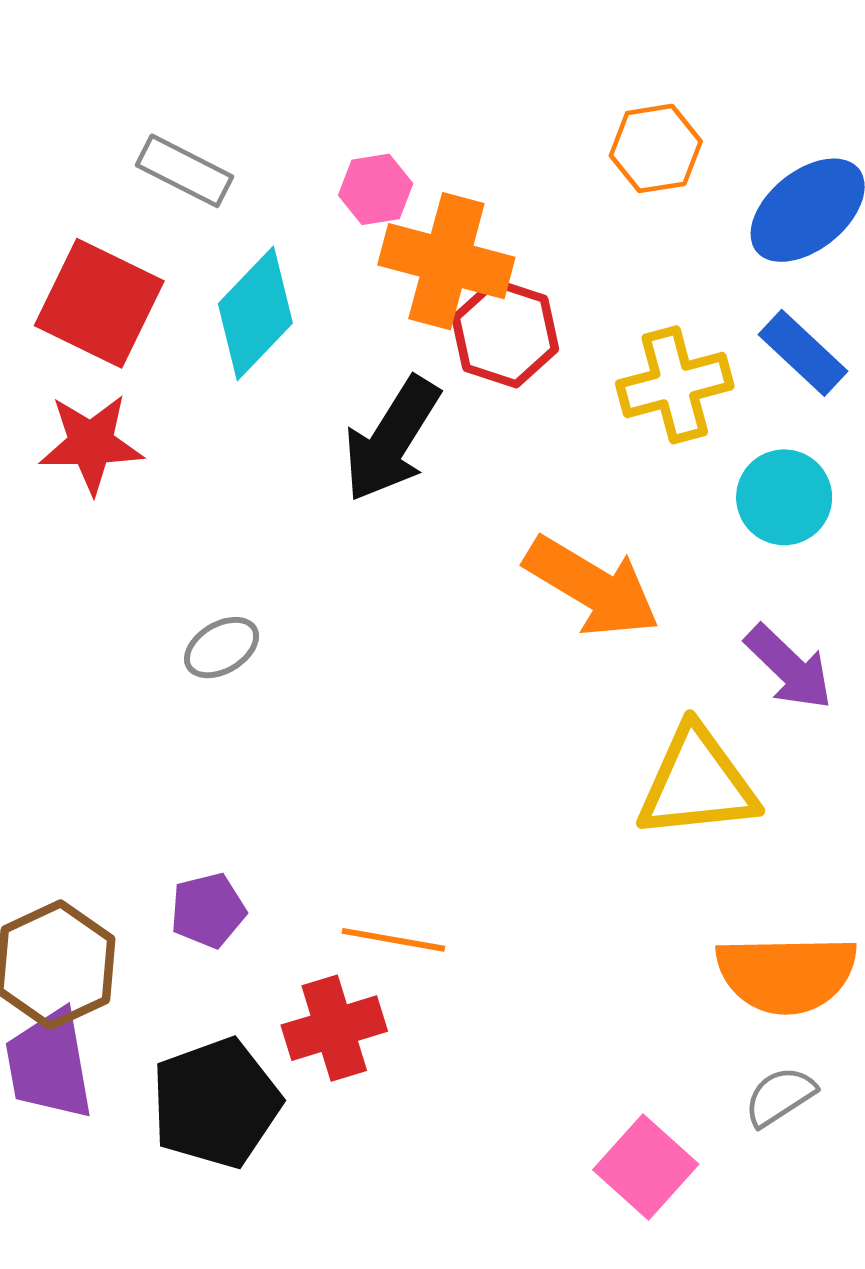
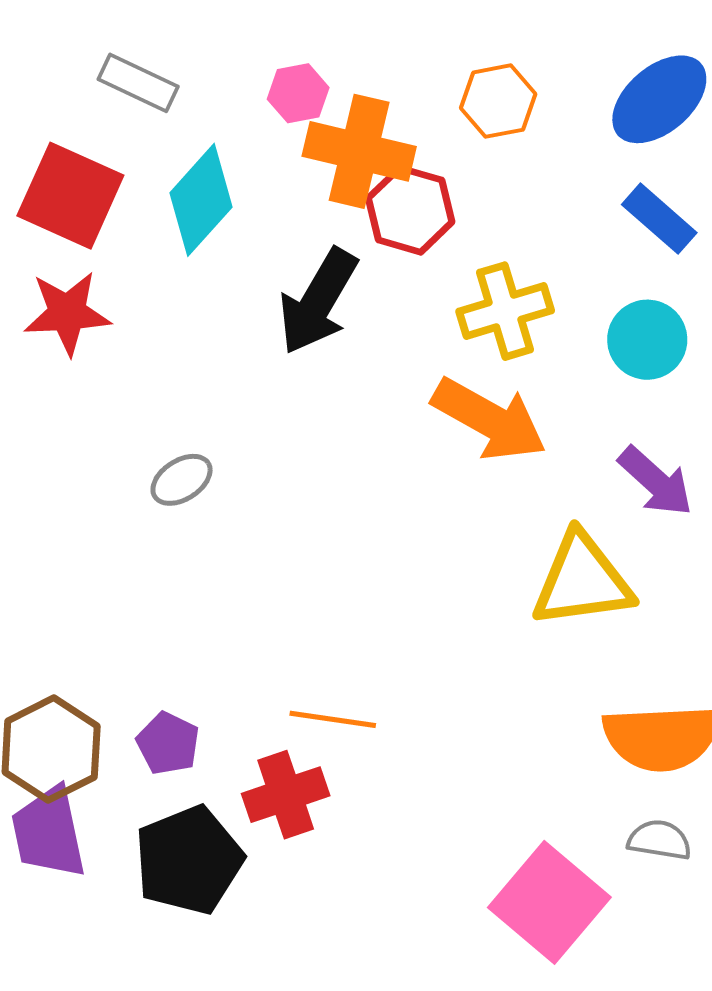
orange hexagon: (656, 148) -> (498, 101), moved
yellow cross: (675, 385) -> (505, 311), moved
purple pentagon: (208, 910) -> (168, 743), moved, turned -30
gray semicircle: (780, 1096) -> (659, 840), turned 44
pink square: (646, 1167) -> (549, 902), size x1.4

